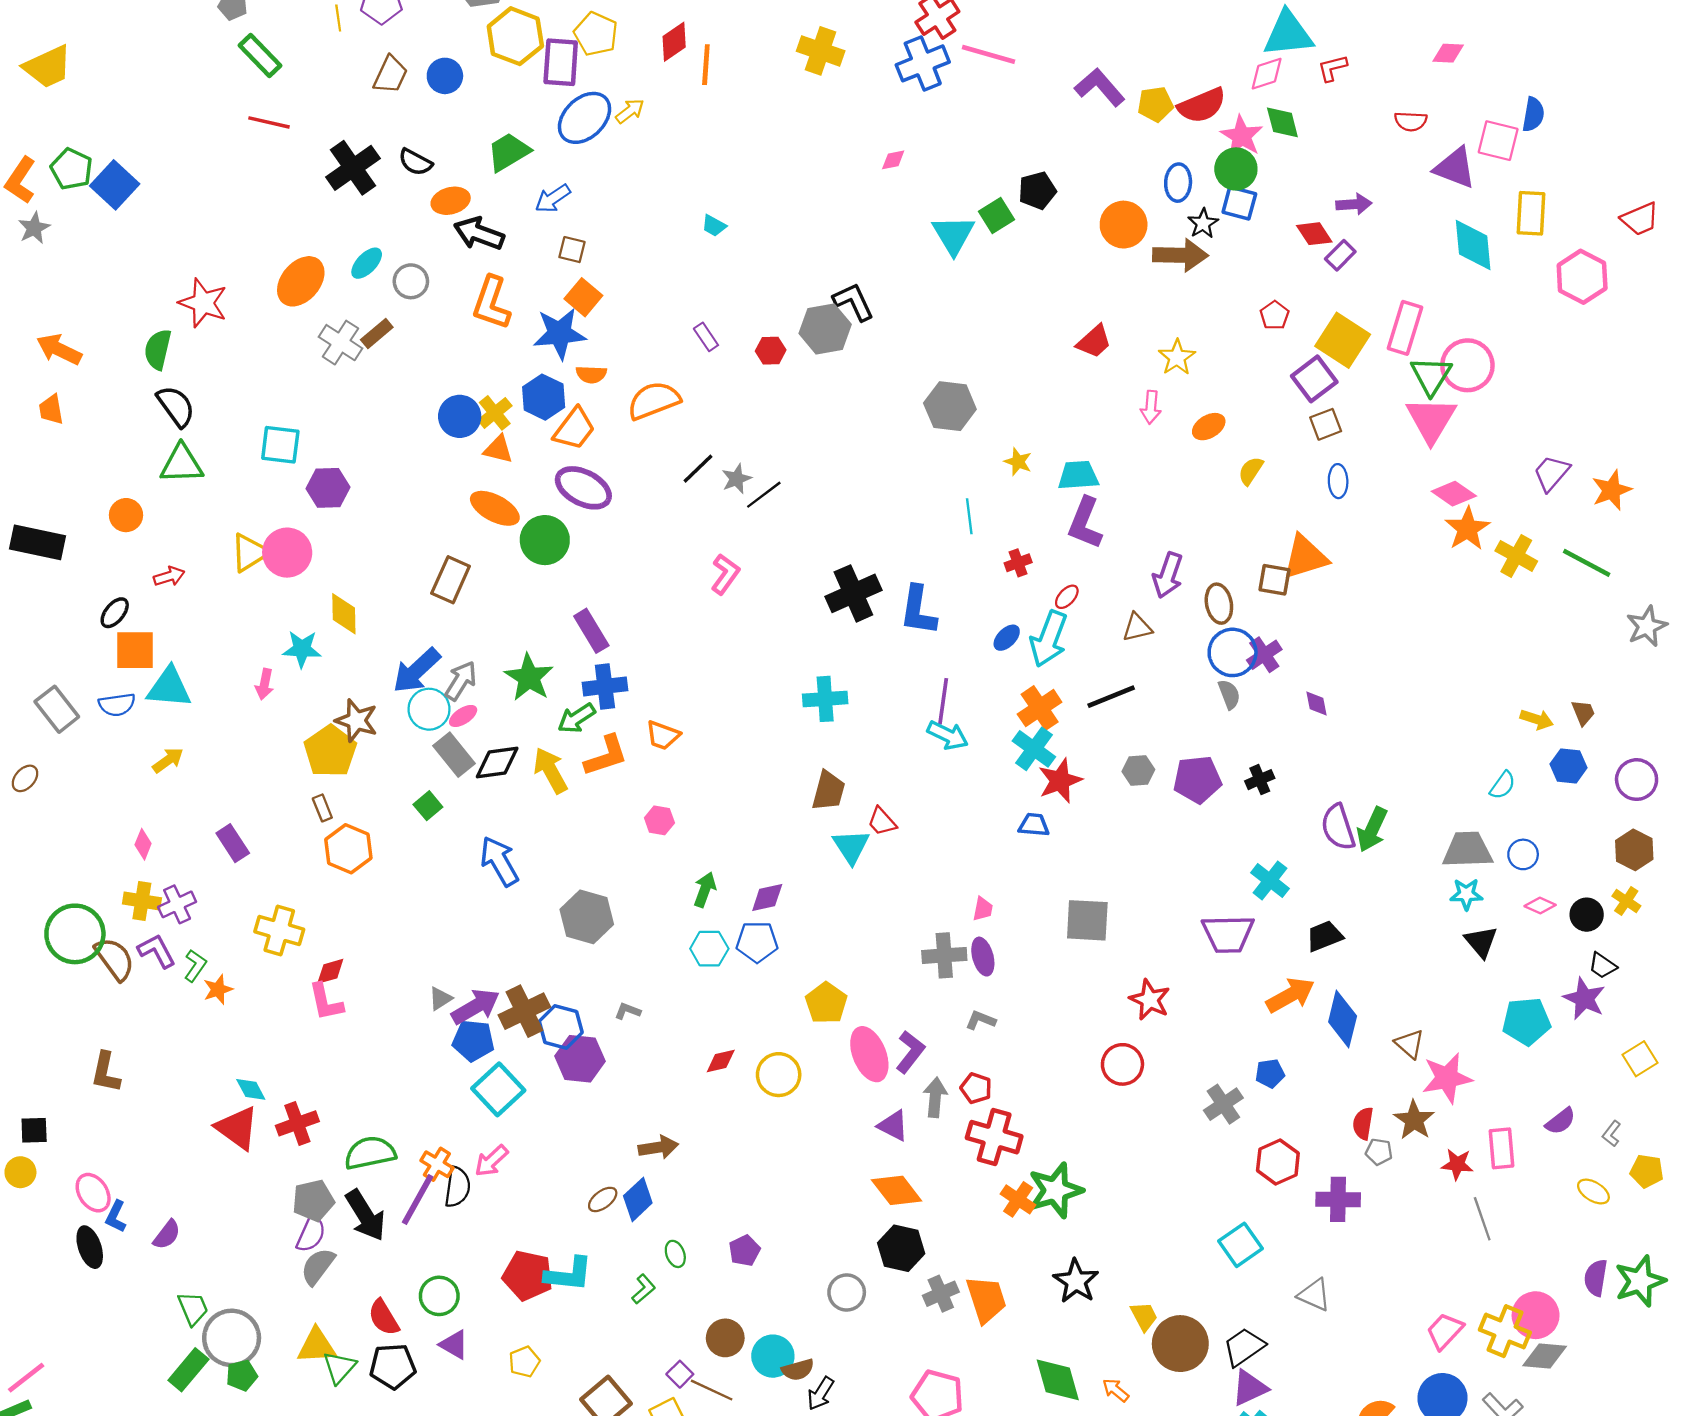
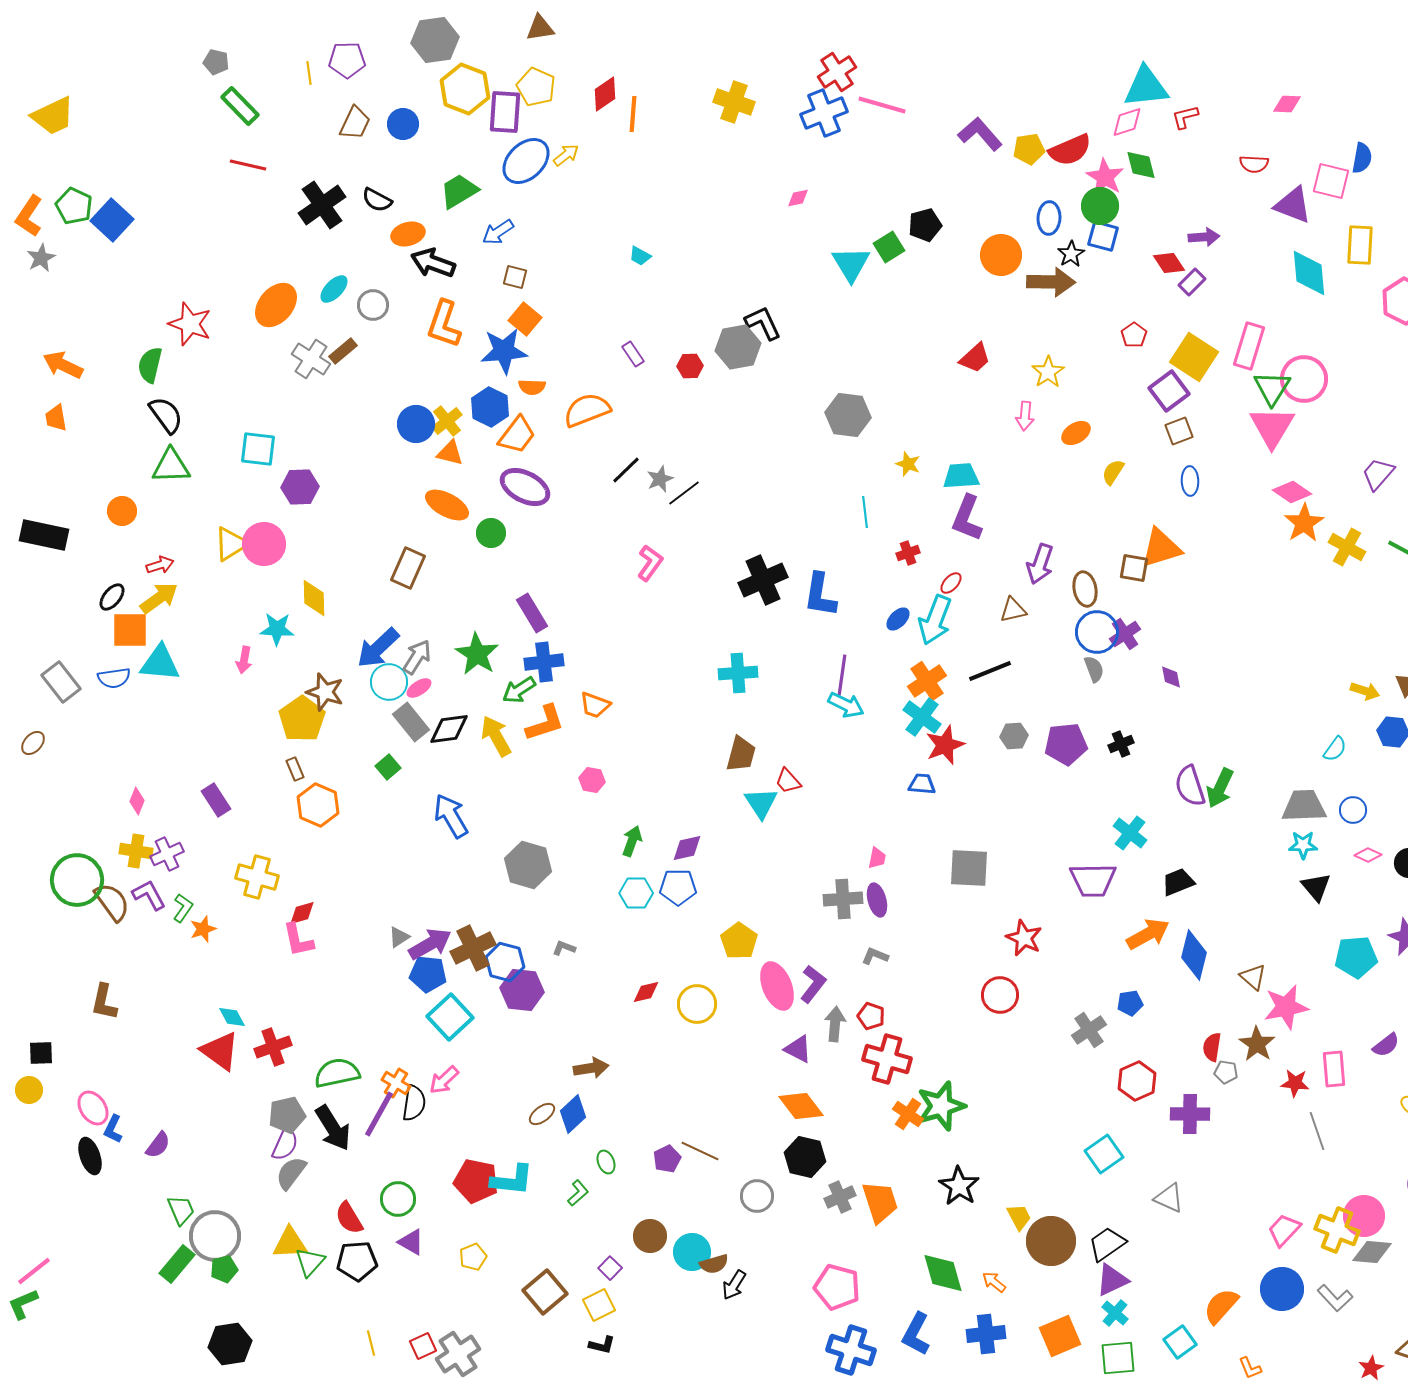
green circle: (545, 540) -> (491, 533), size x0.7
yellow arrow: (168, 760) -> (159, 598), moved, size x1.4
brown line: (712, 1390) -> (700, 1151), moved

